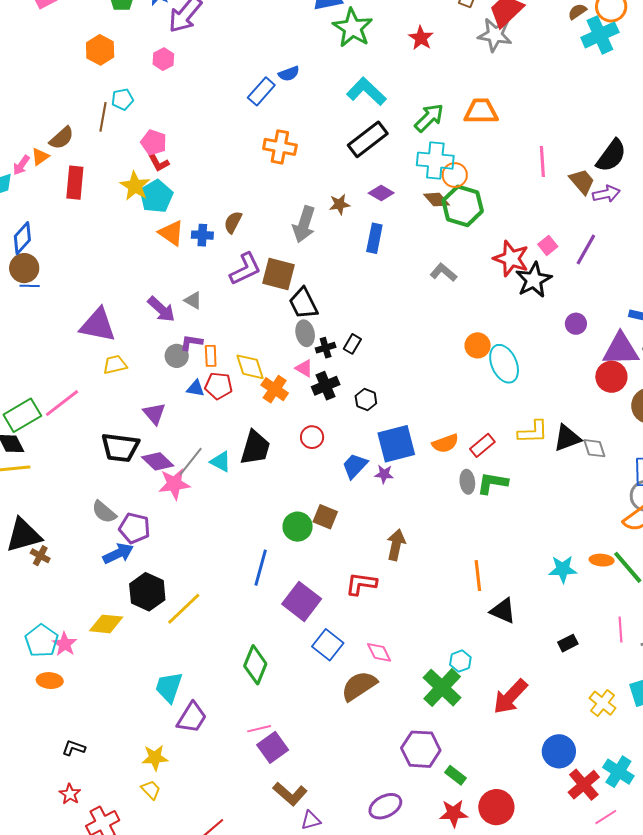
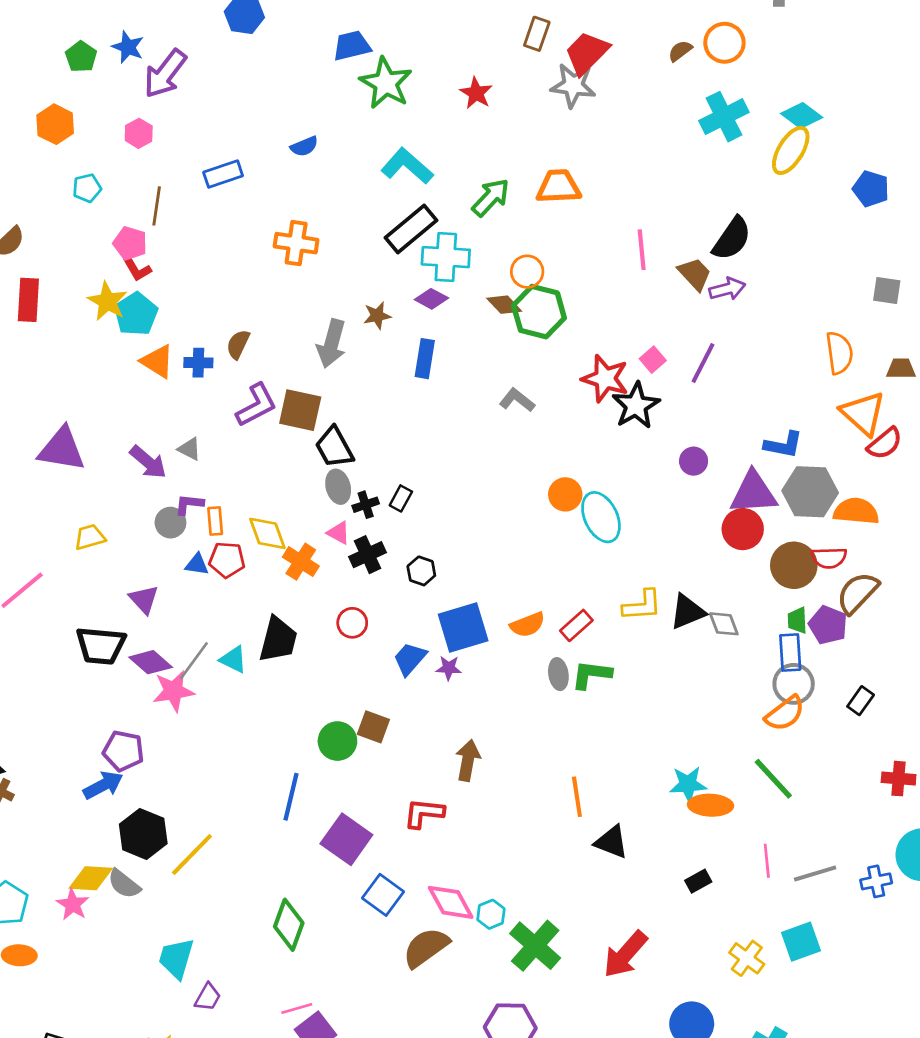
cyan cross: (600, 35) -> (724, 117), moved
blue rectangle: (261, 91) -> (223, 174), moved, turned 32
brown line: (103, 117) -> (157, 206), moved
cyan cross: (435, 161) -> (446, 257), moved
purple triangle: (98, 325) -> (62, 449), moved
gray semicircle: (104, 512) -> (124, 884), moved
orange ellipse: (602, 560) -> (711, 805), moved, size x1.4
pink star: (65, 644) -> (73, 904), moved
pink diamond: (379, 652) -> (451, 902), size x1.4
cyan hexagon: (460, 661) -> (491, 914), moved
purple trapezoid: (192, 718) -> (208, 997), size x0.7

